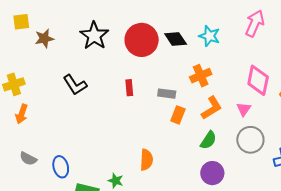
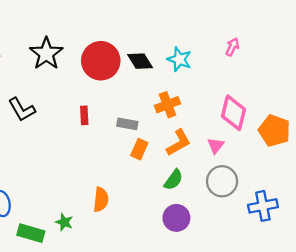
pink arrow: (255, 23) -> (232, 47), size x0.6

